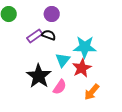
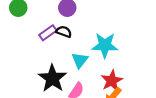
red star: (82, 68) -> (112, 81), moved

